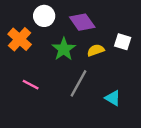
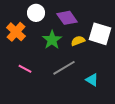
white square: (123, 42) -> (100, 34), size x1.6
gray line: (78, 83) -> (64, 68), turned 30

